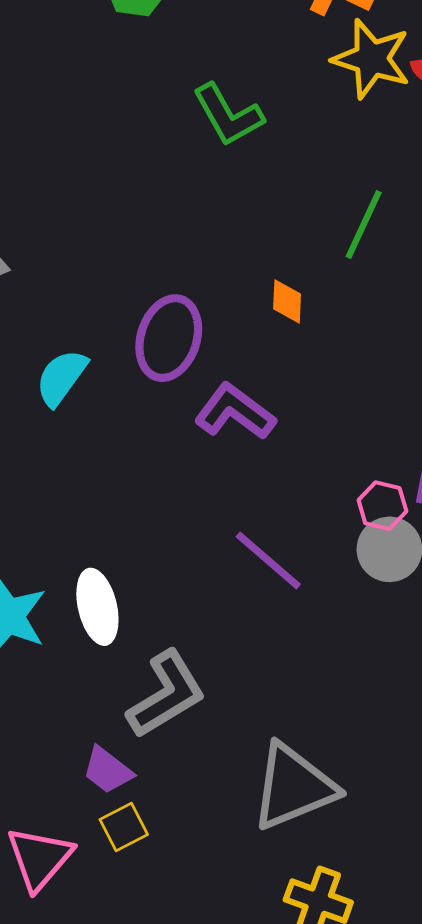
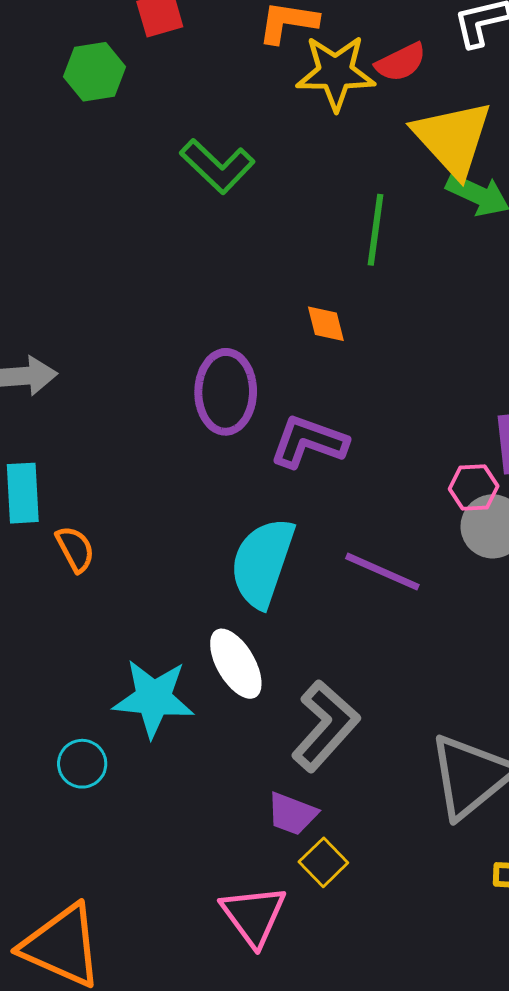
cyan semicircle: (61, 378) -> (262, 563), moved, size x1.5

